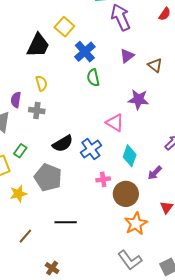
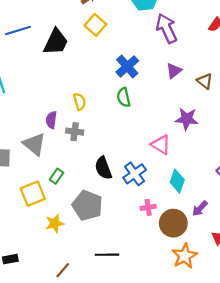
yellow square: (64, 27) -> (95, 25), moved
black trapezoid: (38, 45) -> (56, 42), moved
green semicircle: (93, 78) -> (124, 97), moved
black semicircle: (63, 144) -> (103, 168), turned 100
purple arrow: (155, 173) -> (200, 208), moved

